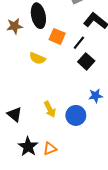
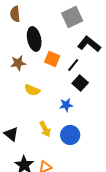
brown star: (15, 26) -> (18, 63), moved
yellow semicircle: (37, 58) -> (32, 90), moved
blue star: (96, 96) -> (66, 105), moved

